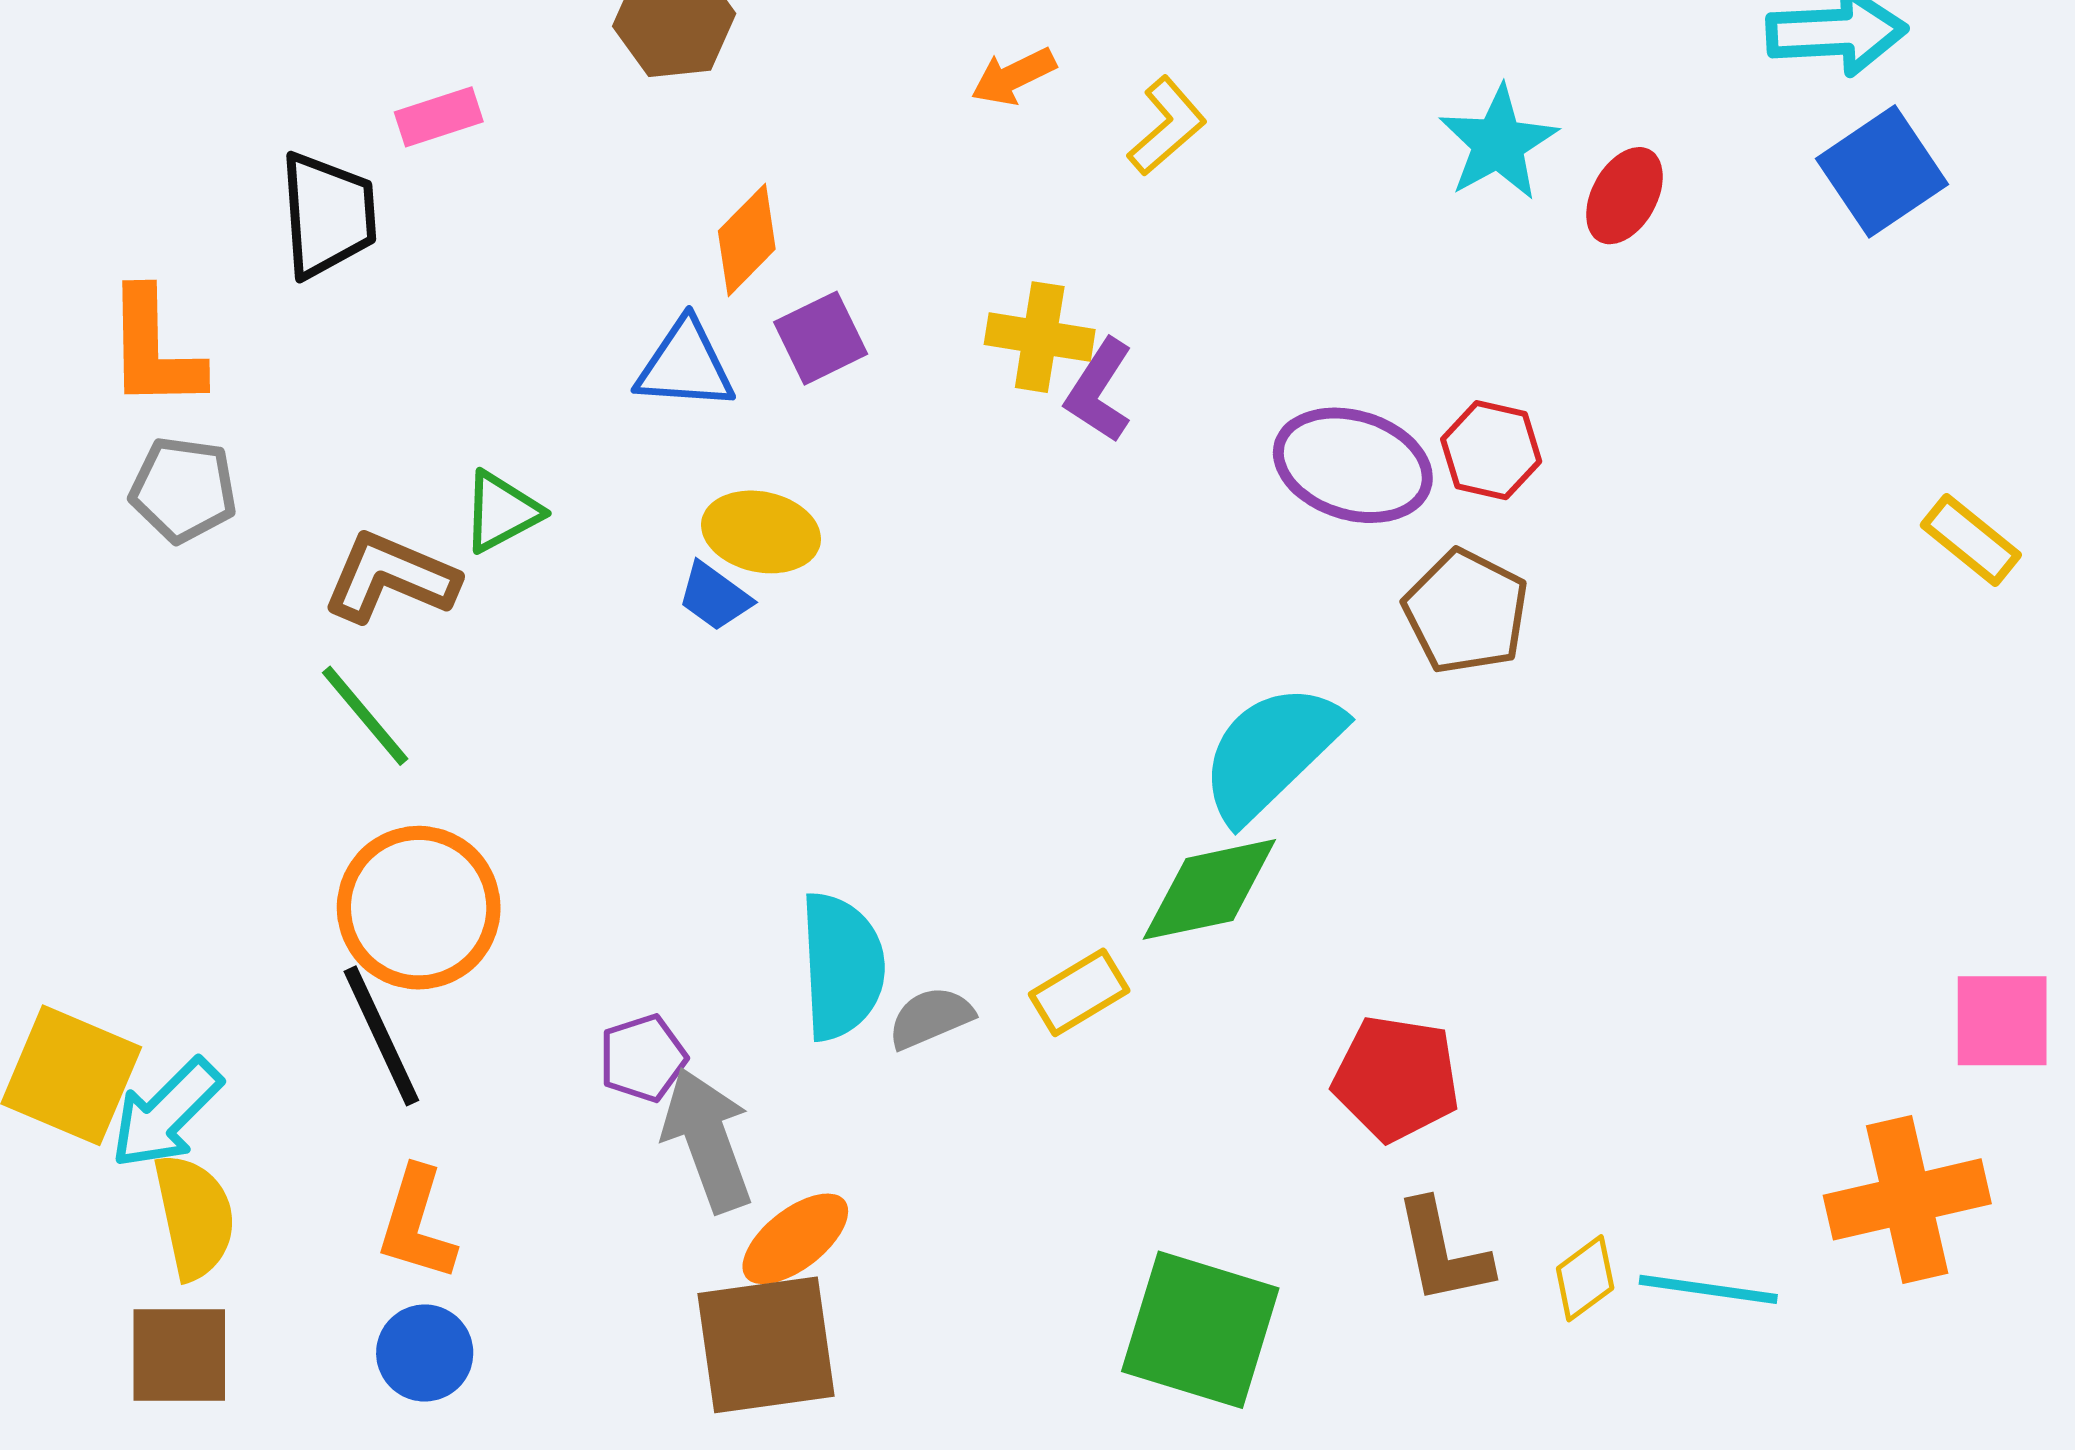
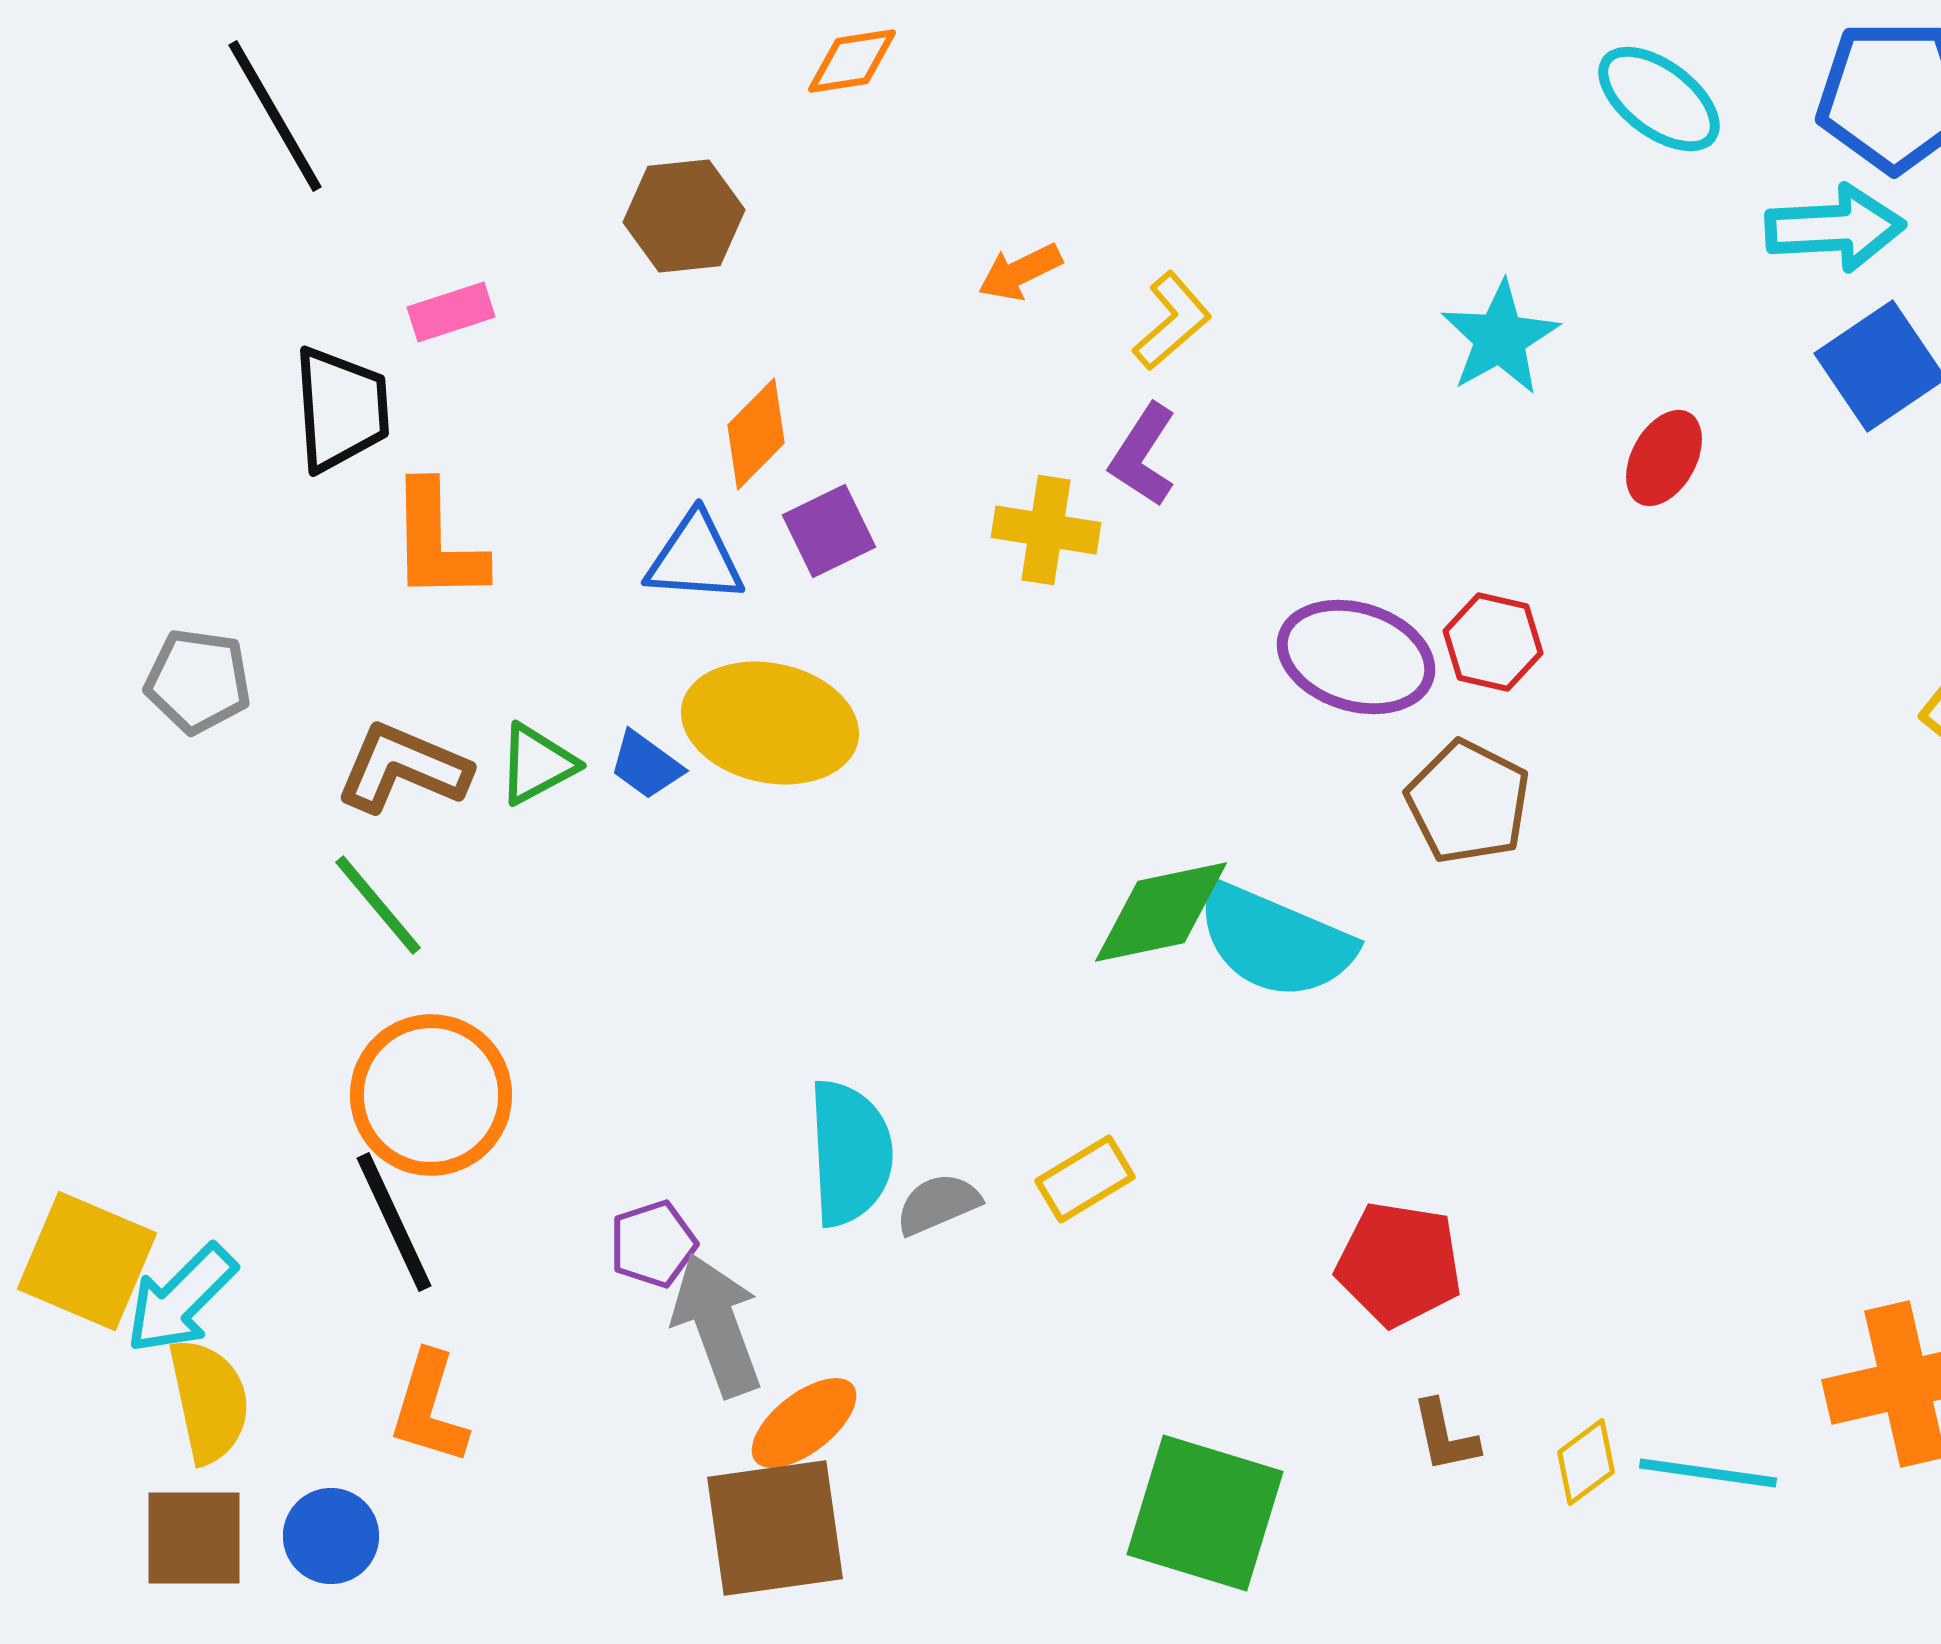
red ellipse: (1624, 196) -> (1664, 458), moved
orange L-shape: (154, 349) -> (437, 542), moved
purple L-shape: (1099, 391) -> (1143, 455), moved
green triangle: (501, 512) -> (537, 764), moved
yellow ellipse: (761, 532) -> (770, 723), size x1.5
blue trapezoid: (715, 597) -> (646, 765), moved
cyan semicircle: (1271, 752) -> (1275, 941), turned -113
green diamond: (1209, 889) -> (1161, 912), moved
brown L-shape: (1443, 1252) -> (1445, 1436), size x0.7
blue circle: (425, 1353) -> (331, 1536), moved

